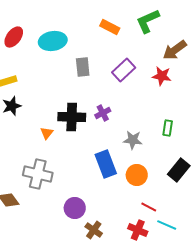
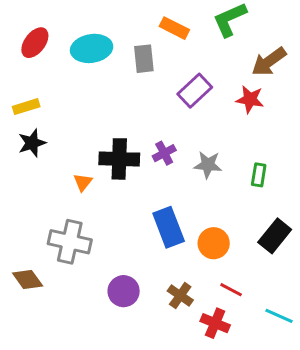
gray rectangle: (83, 67) -> (144, 59), moved
gray star: (133, 140) -> (208, 165), moved
cyan line: (167, 225) -> (279, 316), moved
brown cross: (94, 230) -> (180, 296), moved

